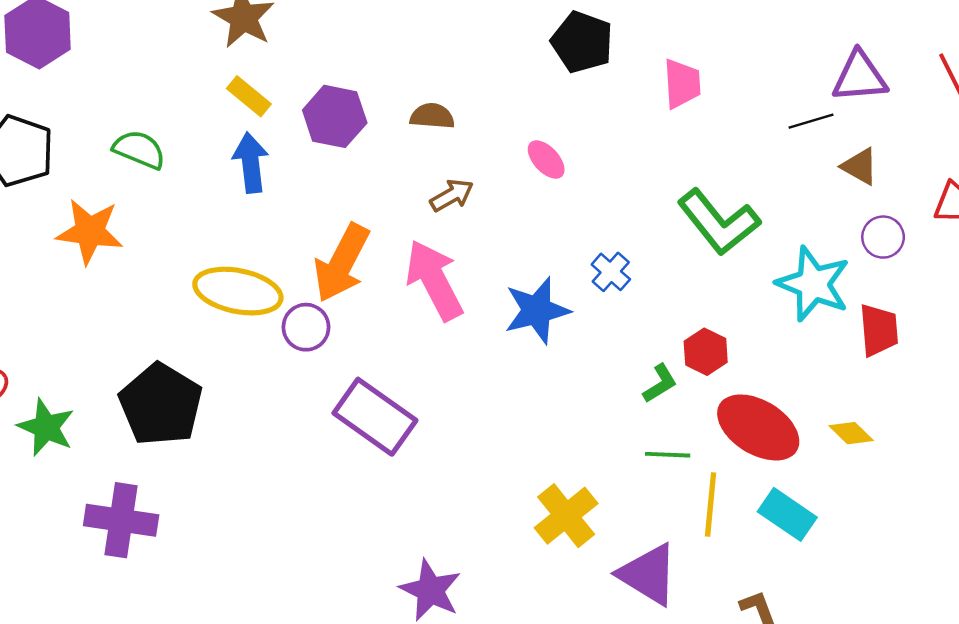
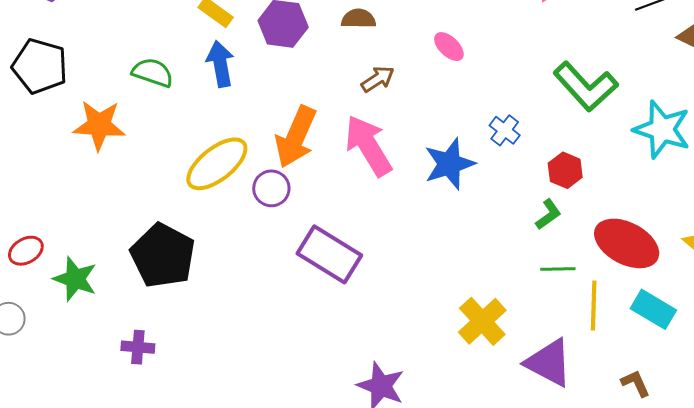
green semicircle: (139, 150) -> (153, 73), moved
yellow ellipse: (238, 291) -> (217, 164), turned -46
red hexagon: (706, 352) -> (565, 170), moved
purple cross: (121, 520) -> (138, 347), size x0.6

